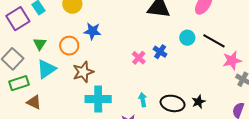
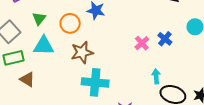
cyan triangle: (46, 69) -> (44, 46), turned 30
cyan arrow: (143, 100) -> (156, 76), moved

